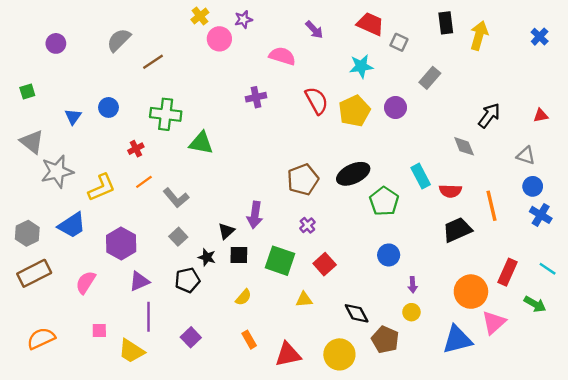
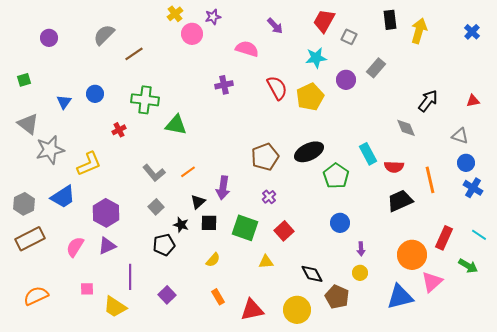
red trapezoid: (370, 24) -> (324, 21), turned -85
purple circle: (395, 107) -> (346, 80), moved
orange line: (144, 182) -> (188, 172), moved
purple triangle: (139, 281) -> (107, 246), moved

